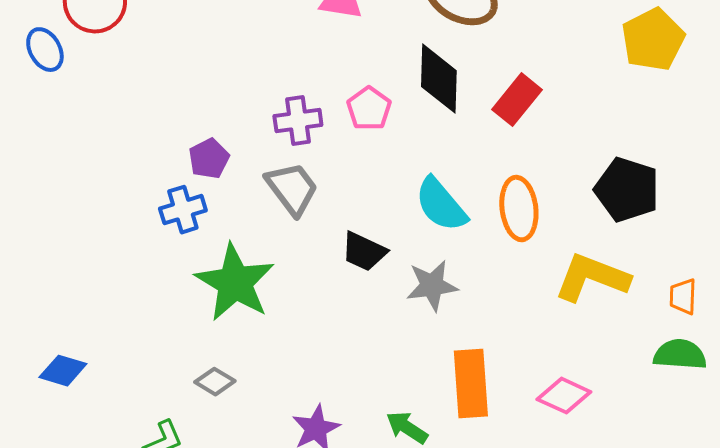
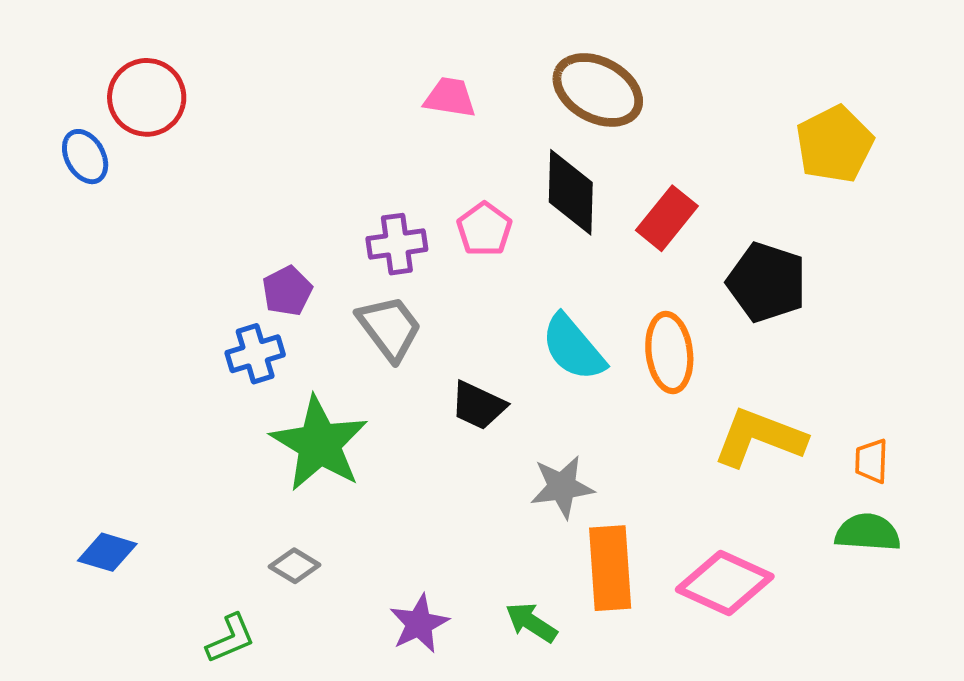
black pentagon: (627, 190) -> (767, 282), moved
gray star: (432, 286) -> (562, 487), moved
pink diamond: (564, 396) -> (725, 583), size x1.4

